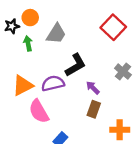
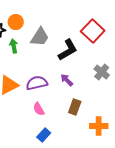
black L-shape: (75, 65) -> (68, 50), moved
purple arrow: (93, 88) -> (67, 80), moved
pink semicircle: (39, 111) -> (39, 109), moved, size x0.6

